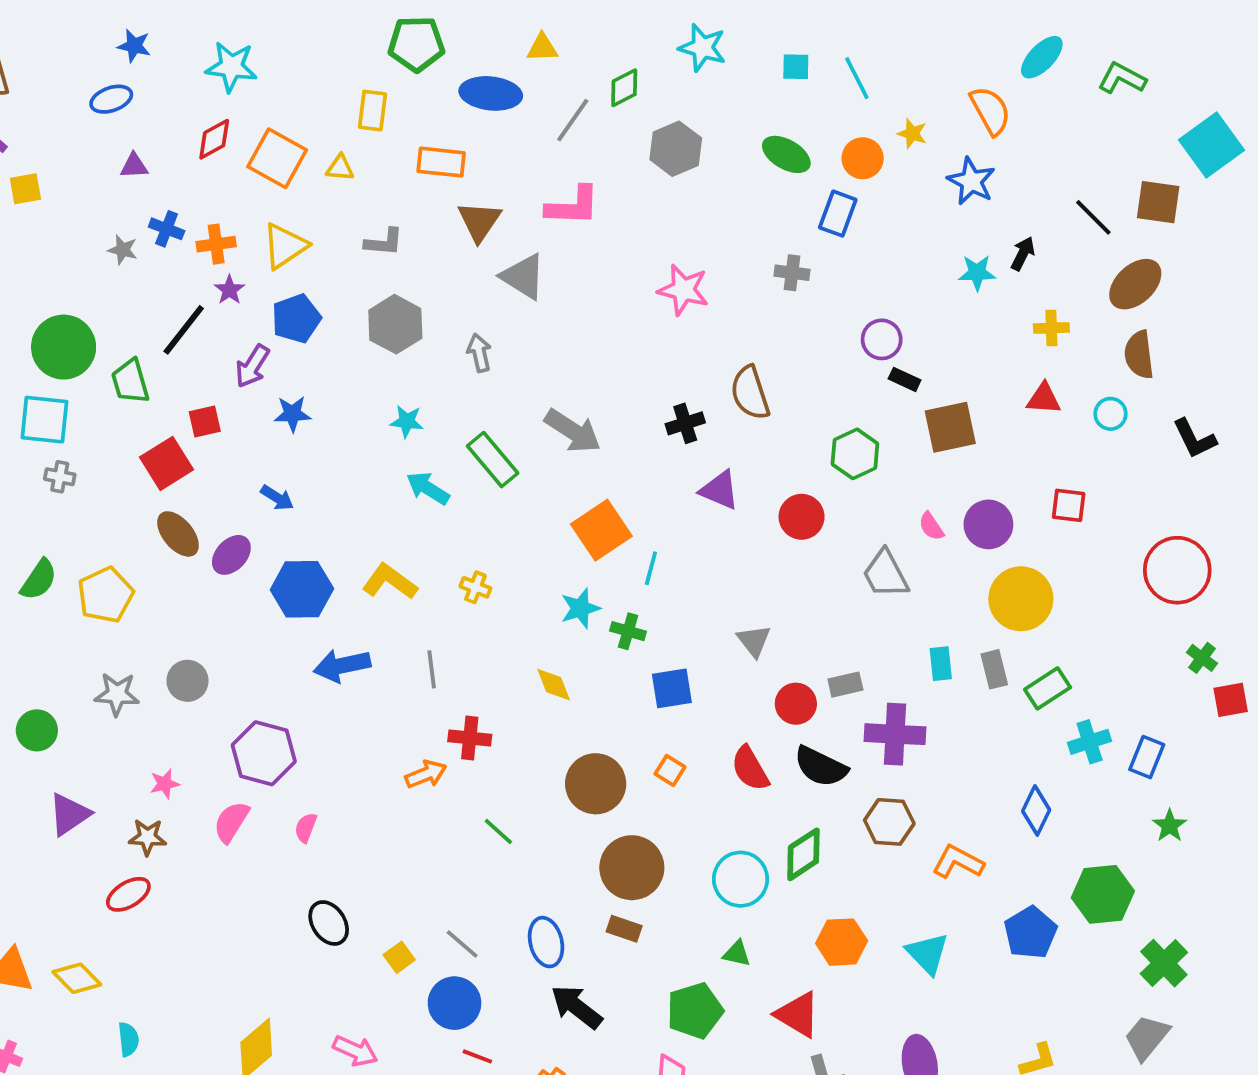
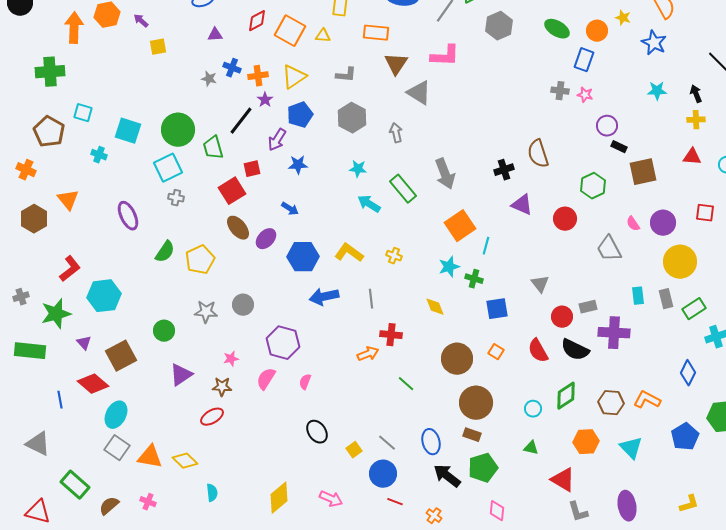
black arrow: (1023, 254) -> (696, 94), moved, turned -48
pink star: (683, 290) -> (585, 95), moved, size x0.6
cyan square: (44, 420) -> (168, 168), turned -32
gray arrow: (573, 431) -> (445, 174), turned 36
brown hexagon: (889, 822) -> (611, 403), moved
cyan circle: (741, 879) -> (533, 409), size x0.6
green pentagon: (695, 1011) -> (483, 468), moved

